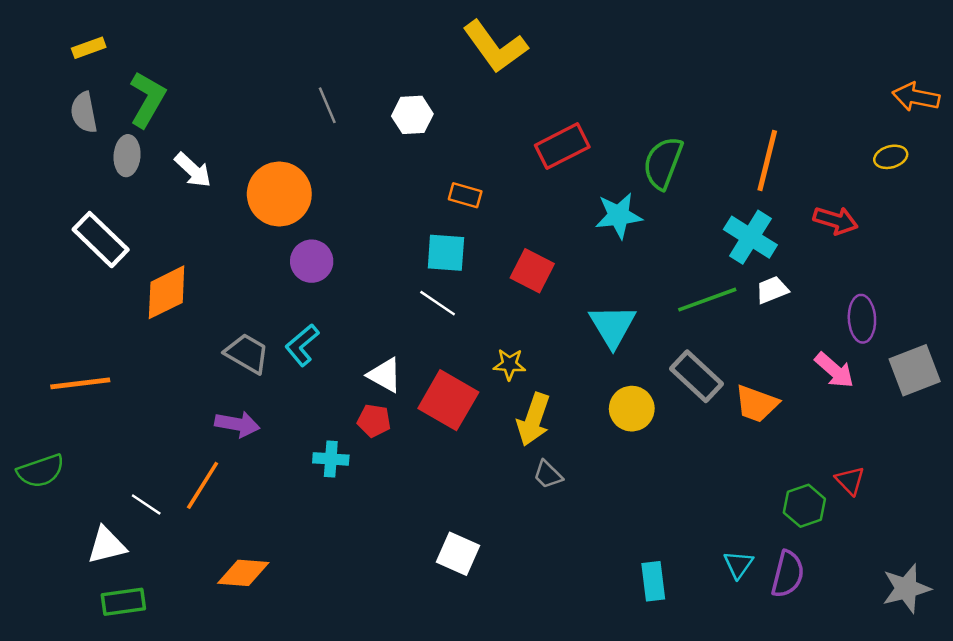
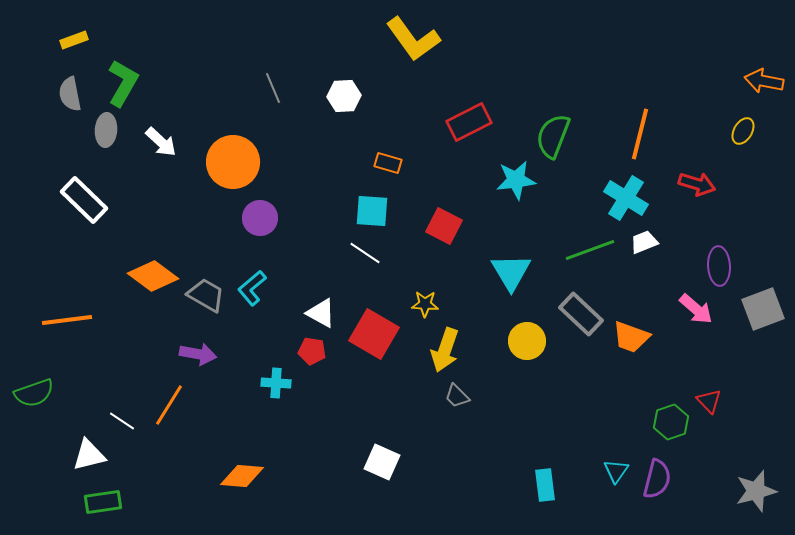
yellow ellipse: (891, 157) -> (743, 131), turned -44
orange diamond: (167, 292) -> (153, 276), moved, turned 63
orange diamond: (243, 573) -> (242, 476), moved

